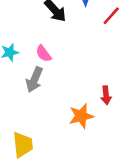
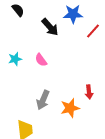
gray arrow: (34, 80) -> (43, 100), moved

